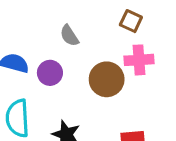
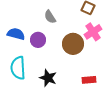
pink cross: (139, 60) -> (93, 32), turned -30

